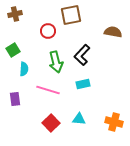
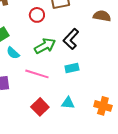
green arrow: (56, 62) -> (45, 46), turned -105
cyan semicircle: (24, 69) -> (13, 53), turned 128

